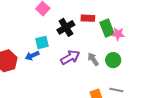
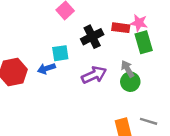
pink star: (118, 34) -> (139, 23), moved
gray arrow: (93, 59) -> (128, 69), moved
green circle: (113, 60) -> (130, 82), moved

